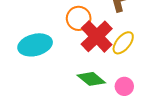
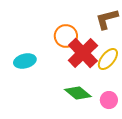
cyan ellipse: (35, 45) -> (25, 61), size x0.7

